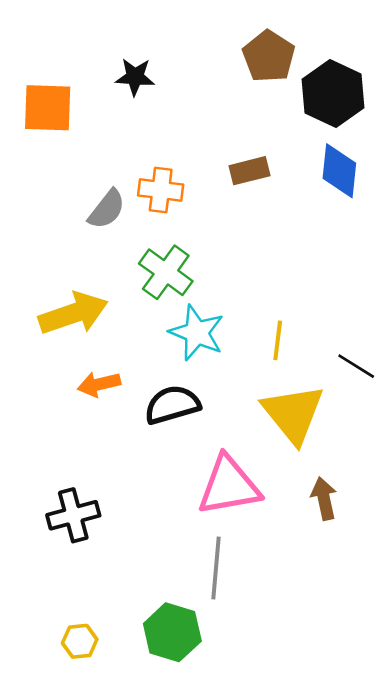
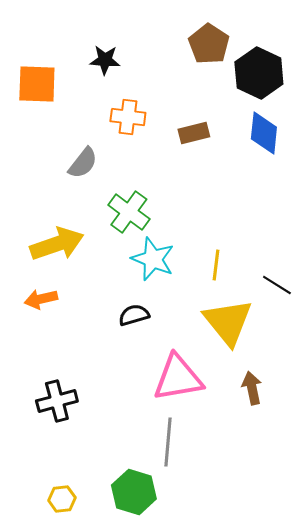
orange cross: (161, 190) -> (128, 117), moved
orange arrow: (99, 384) -> (41, 299), moved
black semicircle: (172, 405) -> (134, 315), size x0.7

